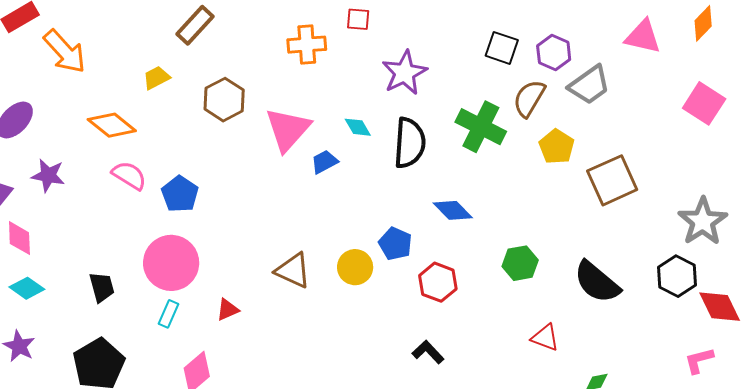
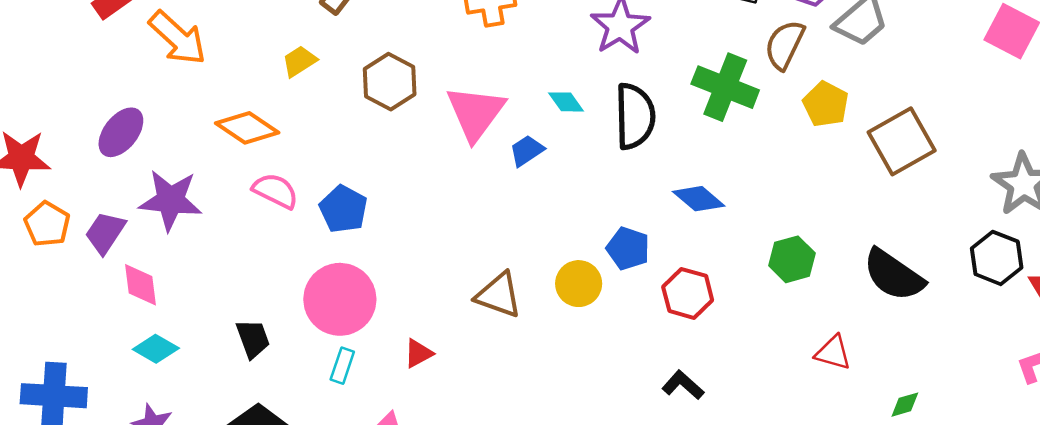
purple star: (48, 175) -> (171, 200), size x1.4

